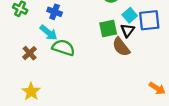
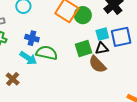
cyan square: (130, 15) -> (102, 34), turned 32
black triangle: (128, 30) -> (102, 48), turned 48
green semicircle: (63, 48) -> (47, 53), moved

